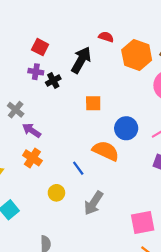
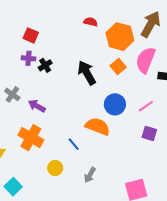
black arrow: (81, 60) -> (87, 73), moved, turned -55
orange square: (93, 103) -> (118, 66), moved, turned -35
purple arrow: (32, 130) -> (37, 106), moved
orange cross: (32, 158) -> (31, 138), size x1.4
gray arrow: (94, 203) -> (90, 175), size x0.7

